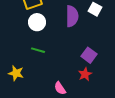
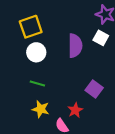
yellow star: (16, 73) -> (41, 109), moved
red star: (85, 74) -> (75, 110), moved

